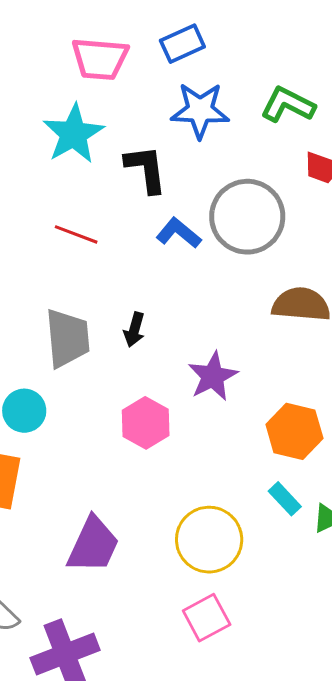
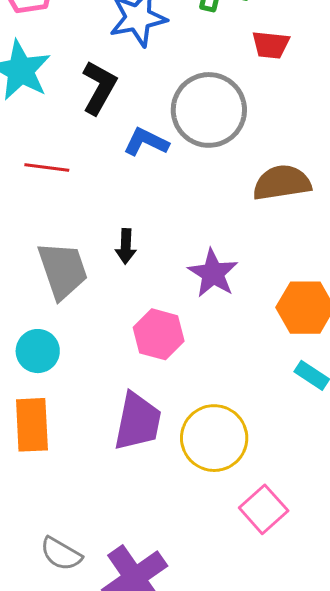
black L-shape: (146, 169) -> (99, 88), turned 50
yellow circle: (209, 540) -> (214, 438), moved
purple trapezoid: (93, 545) -> (138, 422), moved

